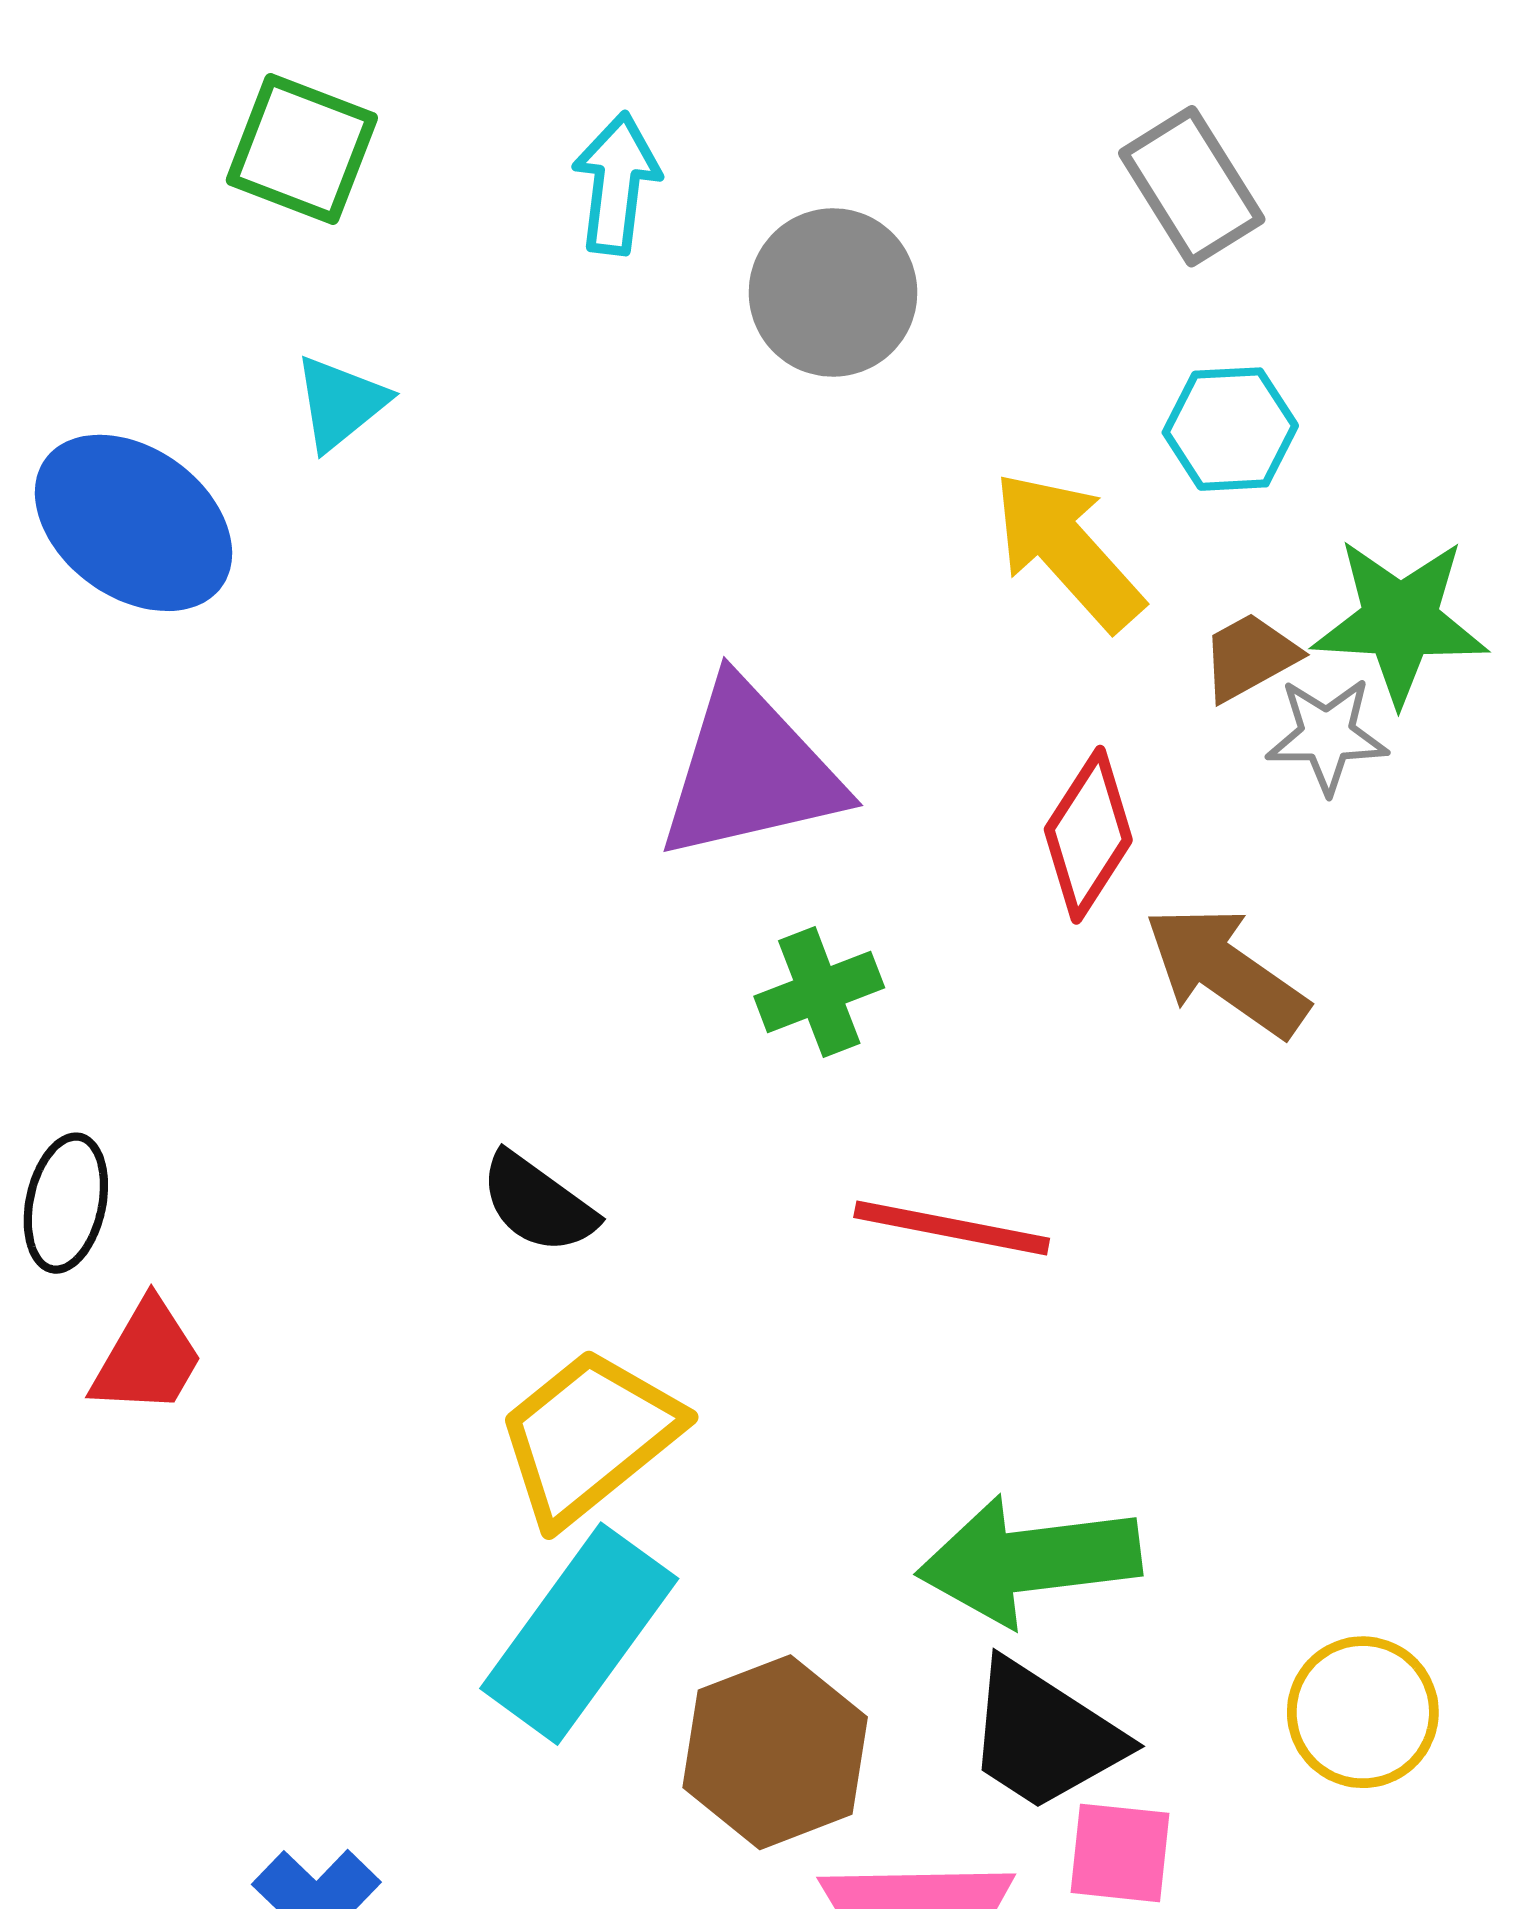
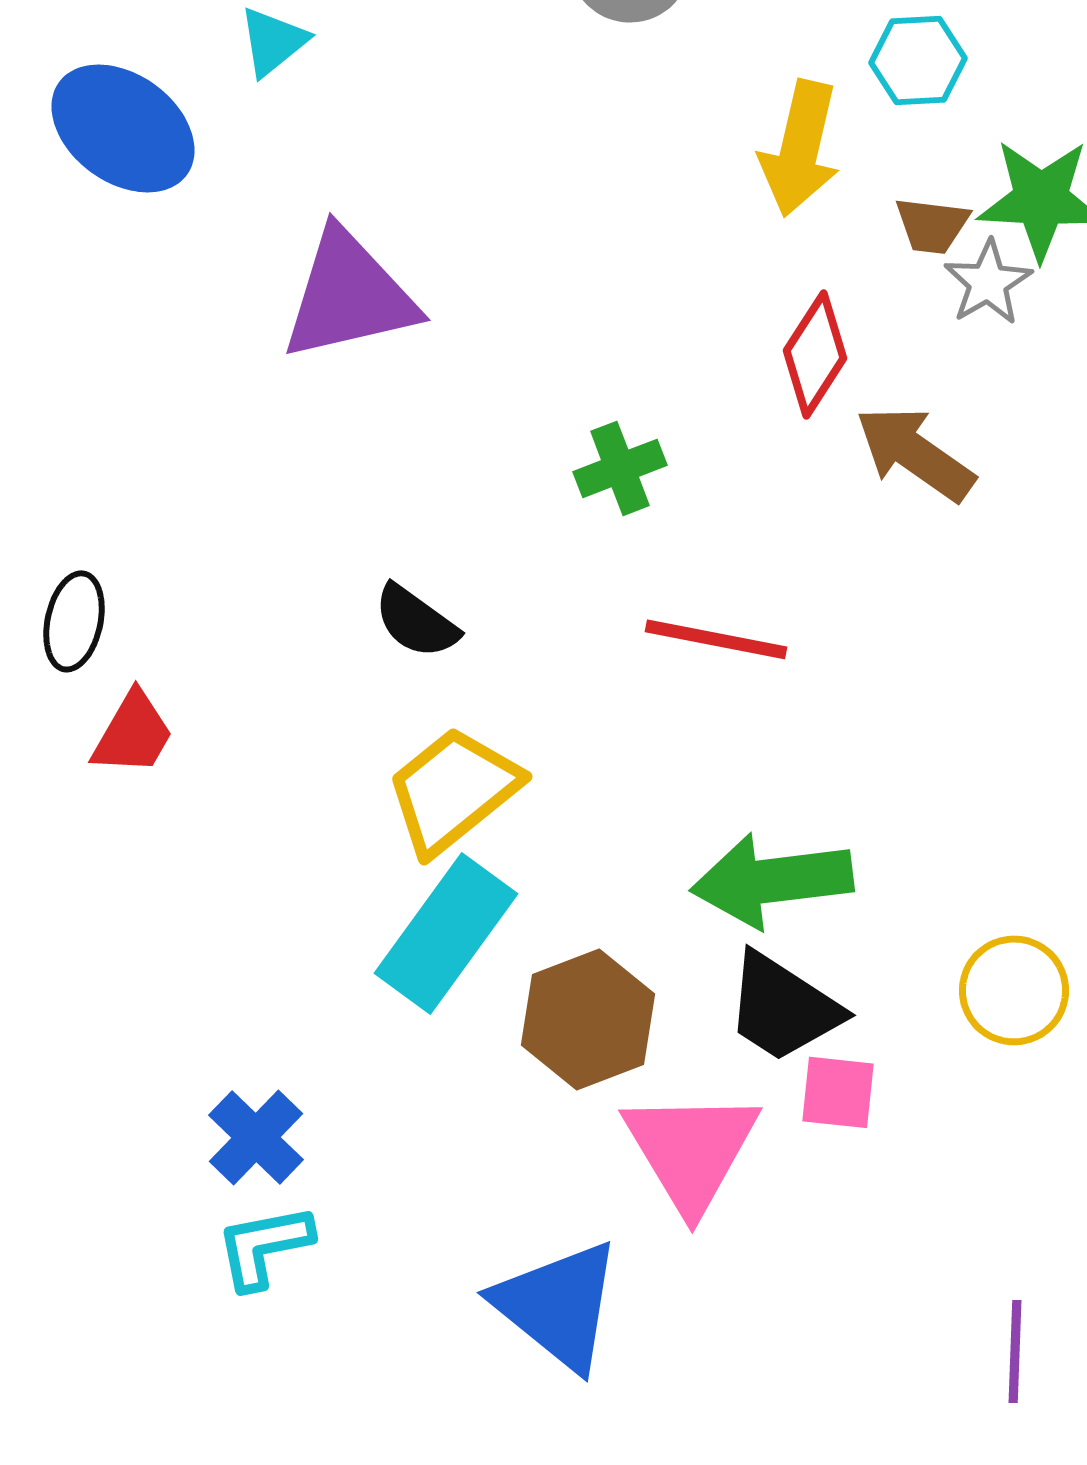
yellow arrow: (1068, 550) -> (800, 148), turned -125
brown trapezoid: (1250, 657) -> (932, 225), turned -144
gray star: (1327, 735) -> (988, 282), turned -30
purple triangle: (750, 771) -> (349, 295), moved

